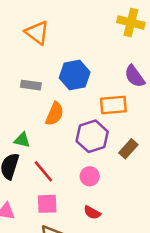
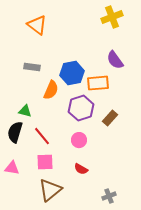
yellow cross: (131, 23) -> (112, 17), turned -35
blue hexagon: (75, 75) -> (72, 73), moved

